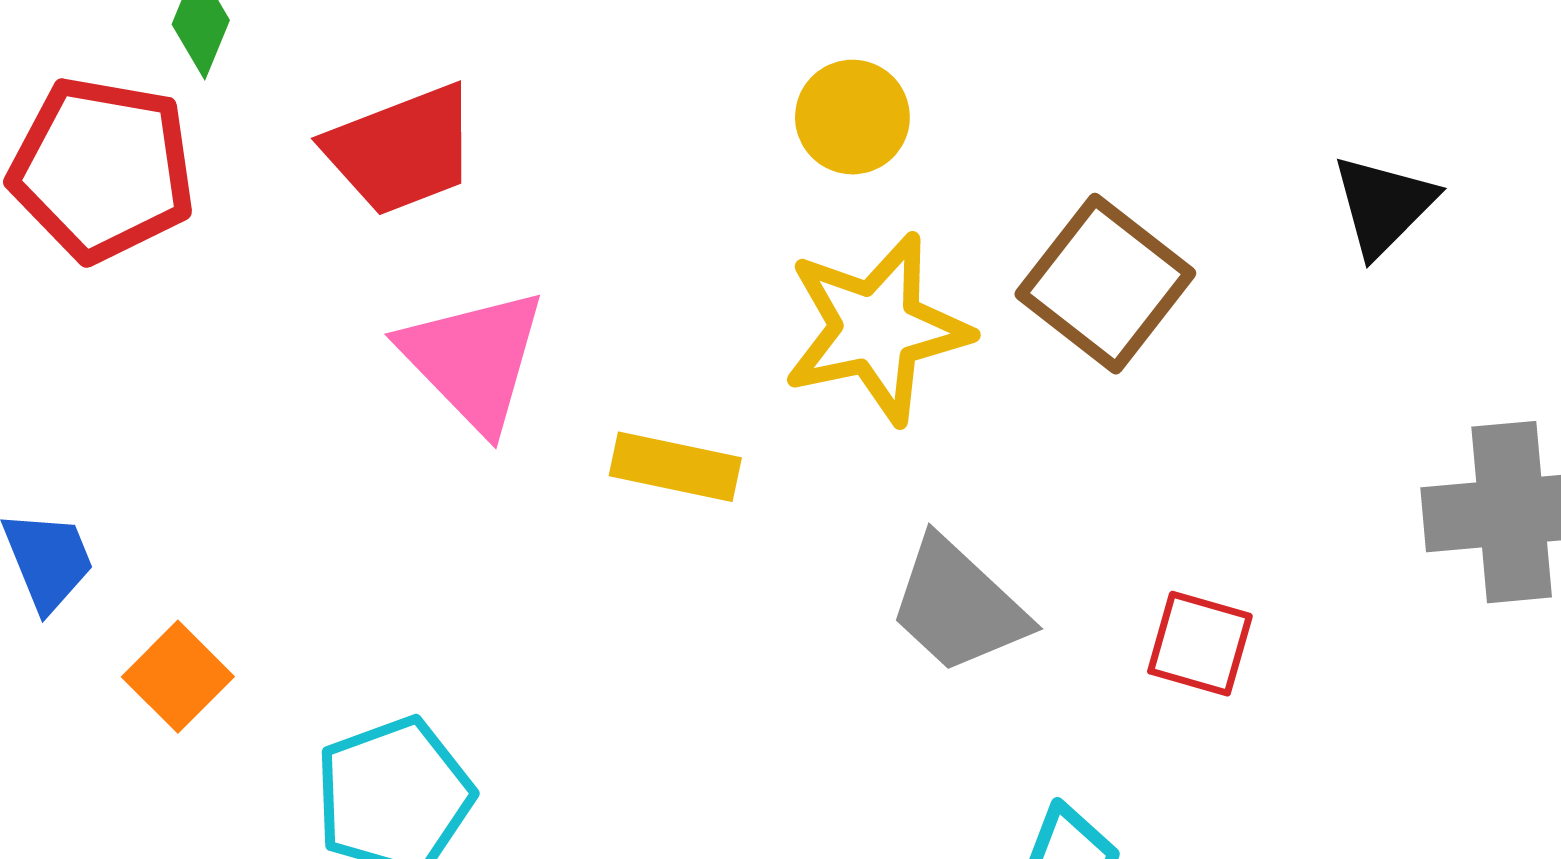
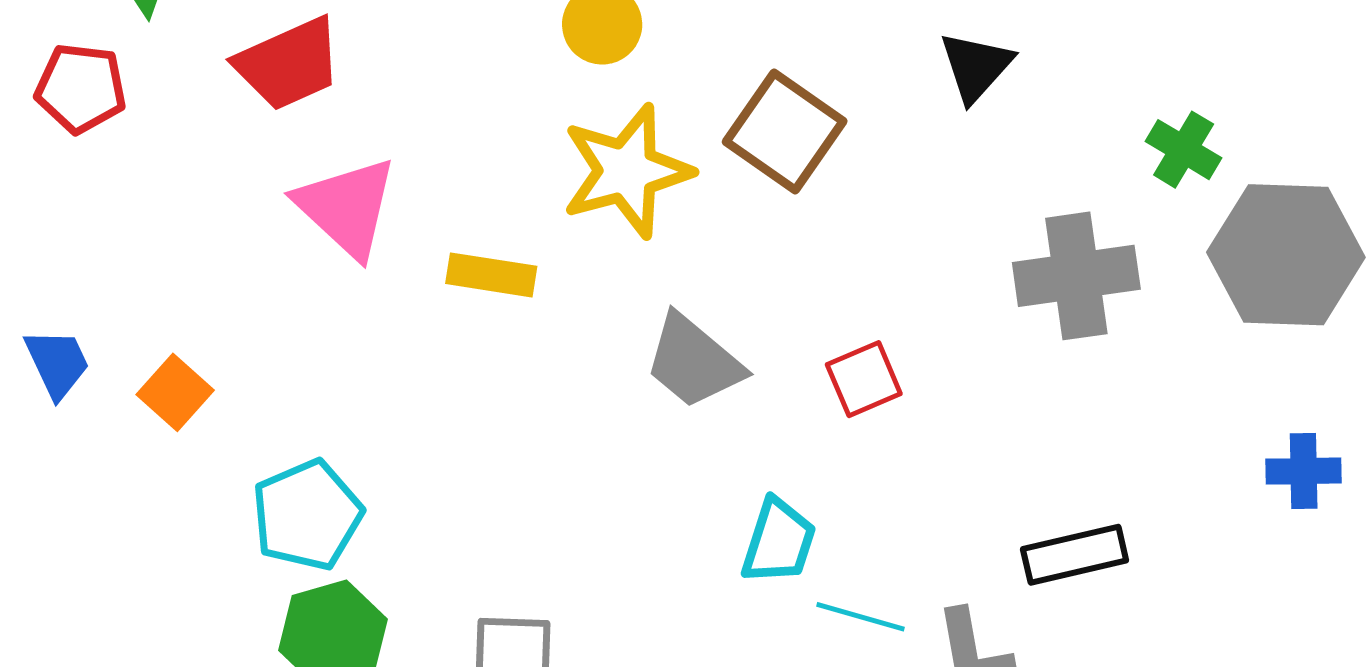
red pentagon: (102, 169) -> (81, 88), size x0.7
red square: (1200, 644) -> (864, 379), turned -36
orange square: (178, 677) -> (175, 392), moved

